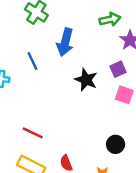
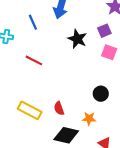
red line: (33, 133) -> (34, 60), moved

